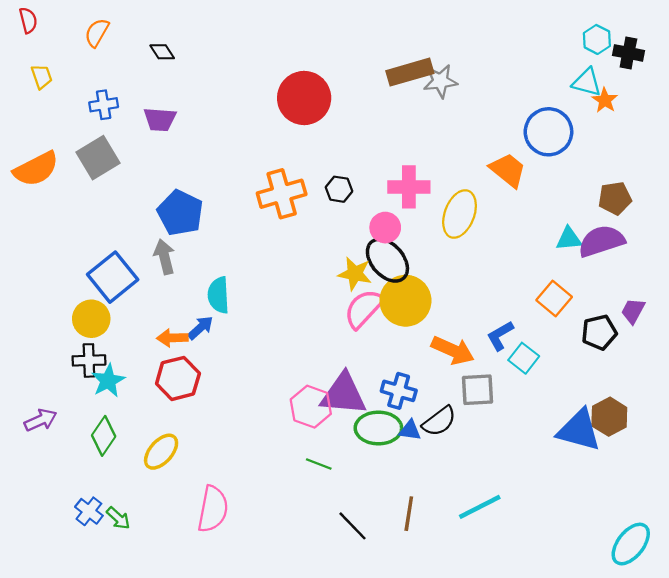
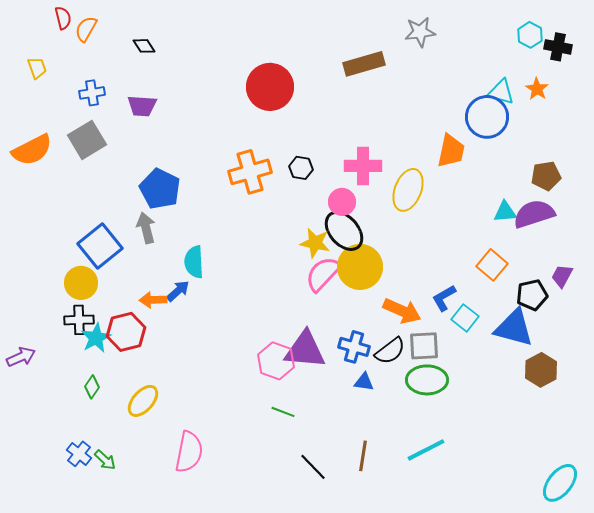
red semicircle: (28, 20) -> (63, 18), moved
gray star: (440, 81) -> (420, 32), moved
cyan triangle: (587, 82) -> (501, 92), moved
orange trapezoid: (508, 170) -> (451, 151), turned 63
red hexagon: (178, 378) -> (126, 332), moved
purple arrow: (41, 420) -> (21, 357), moved
black semicircle: (439, 421) -> (390, 351), moved
green ellipse: (378, 428) -> (427, 380), moved
blue triangle: (579, 430) -> (514, 328), moved
green diamond: (104, 436) -> (92, 387), size x0.7

